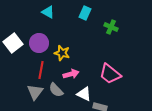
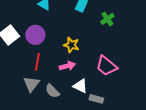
green cross: (111, 27) -> (107, 19), turned 32
yellow star: (62, 53) -> (71, 45), moved
gray semicircle: (56, 90) -> (52, 91), moved

